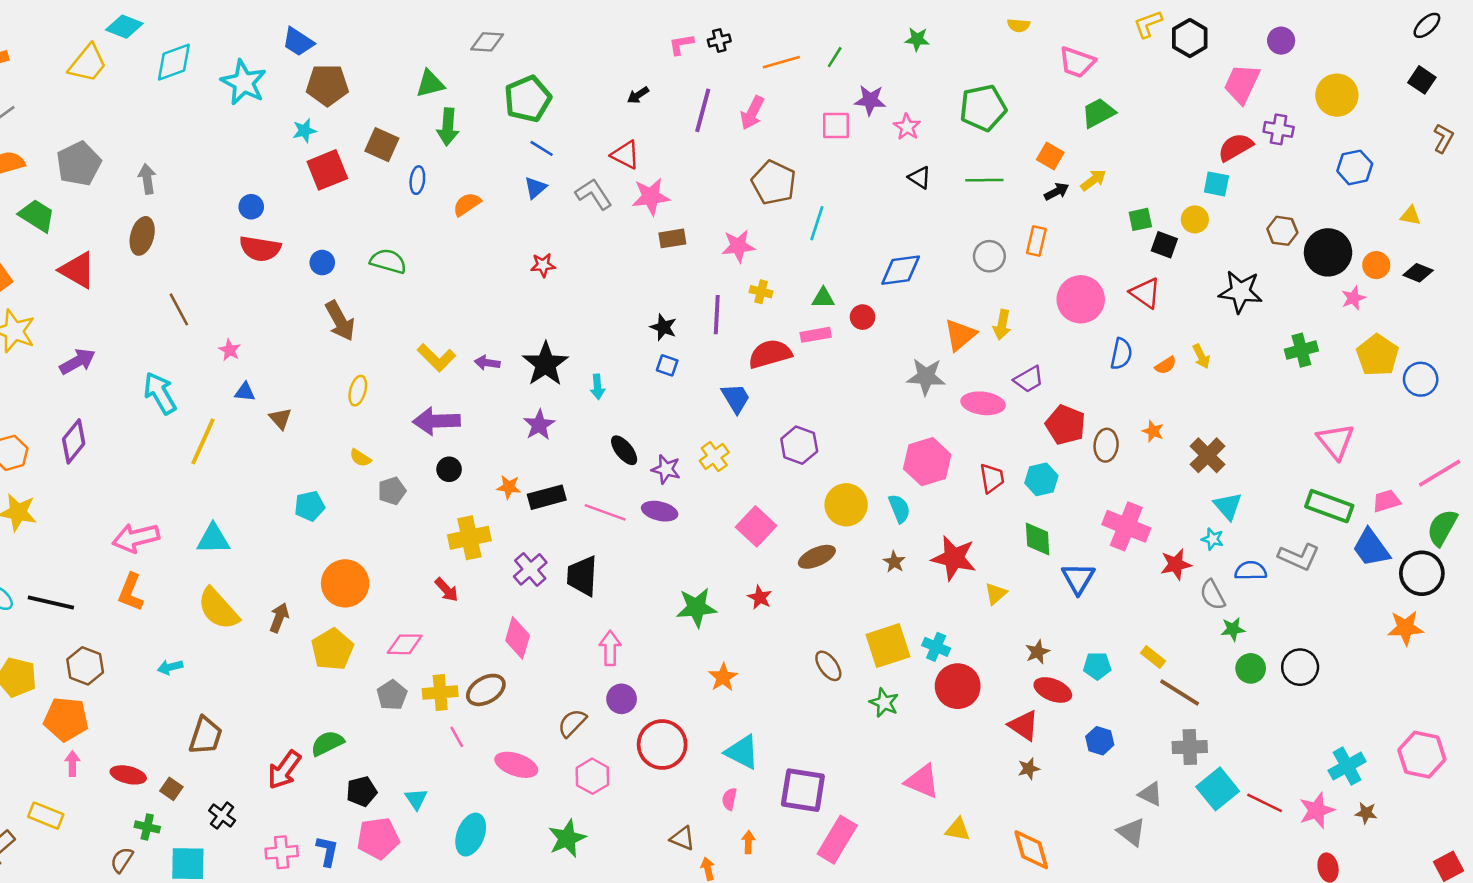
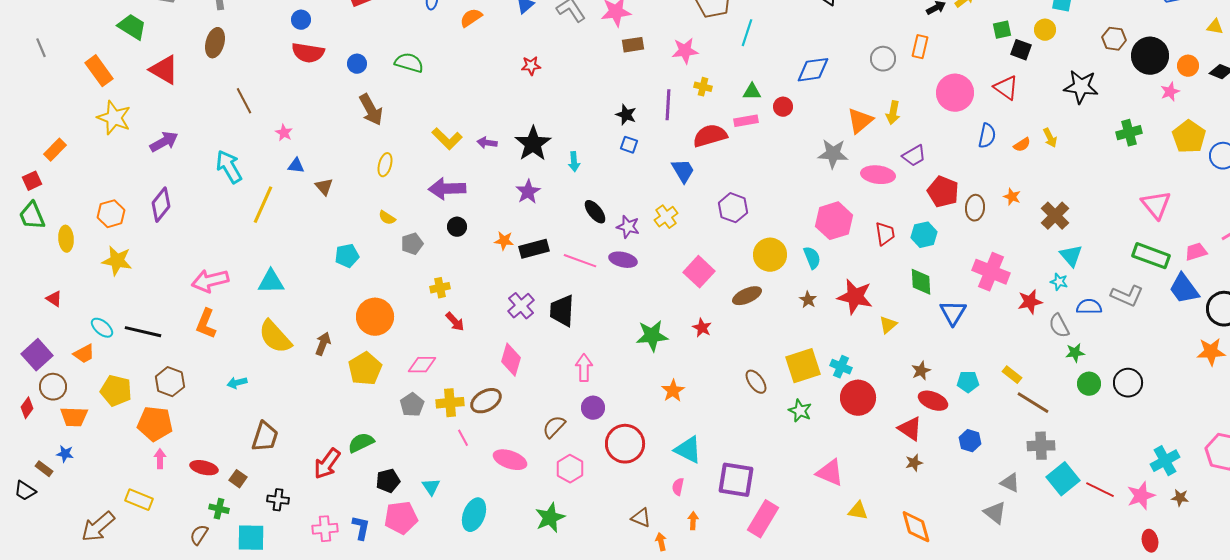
yellow cross: (469, 538) -> (440, 288), moved, size x0.6
black cross: (222, 816) -> (278, 500), turned -30

